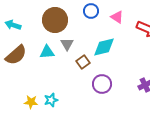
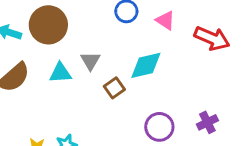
brown circle: (55, 20) -> (48, 25), moved
purple circle: (102, 84) -> (159, 127), moved

